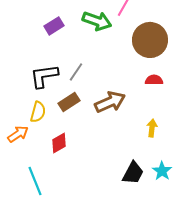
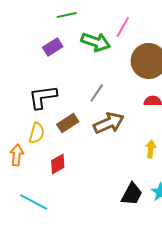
gray line: (76, 72) -> (97, 93), moved
orange arrow: (18, 134) -> (17, 155), turned -50
cyan line: (35, 181) -> (34, 202), turned -40

